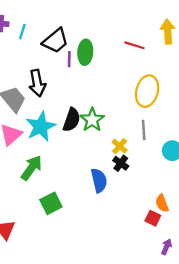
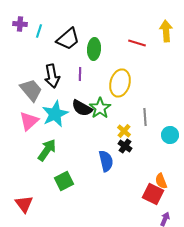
purple line: (69, 59) -> (80, 74), moved
yellow ellipse: (147, 91) -> (120, 83), moved
black semicircle: (72, 120) -> (82, 108), turned 100
red square: (153, 218) -> (153, 194), size x1.5

